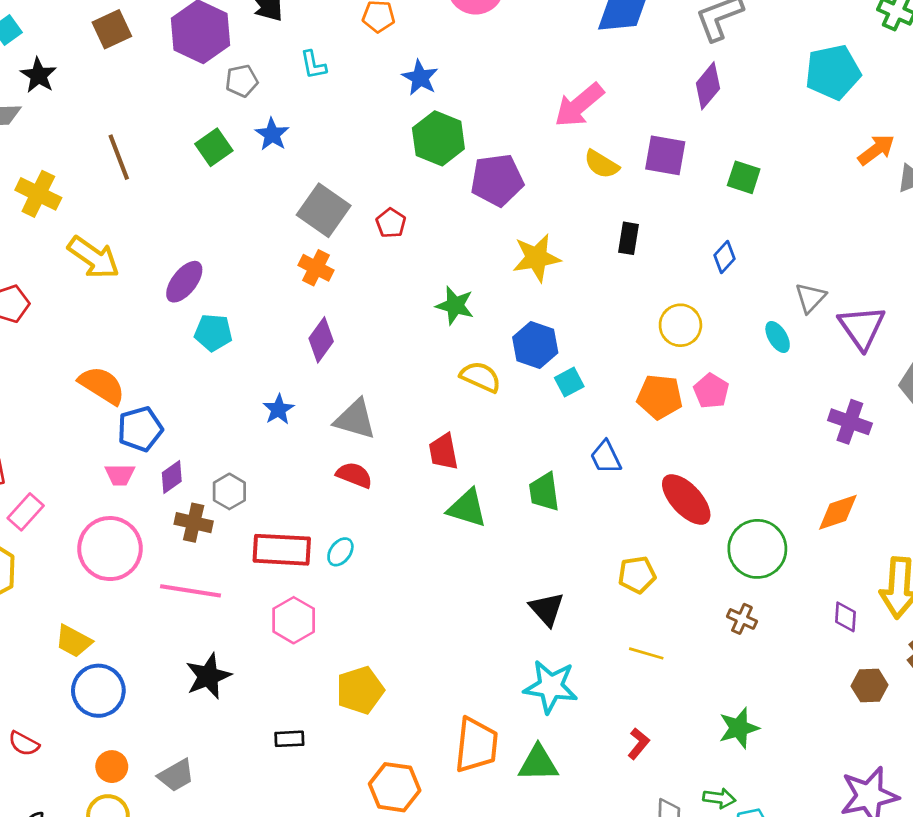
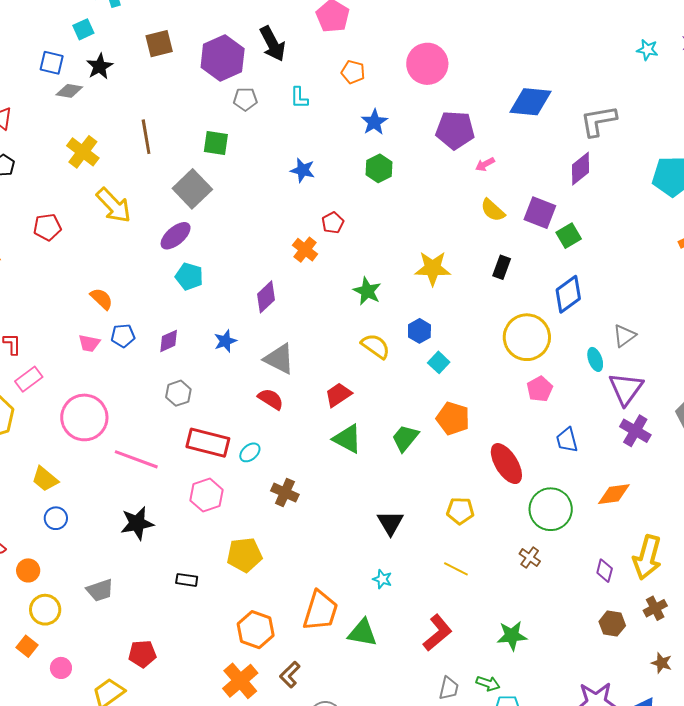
pink arrow: (579, 105) -> (485, 164), size x0.5
blue star: (272, 134) -> (303, 170), moved, turned -30
green hexagon: (438, 138) -> (379, 168), size x0.7
green square: (214, 147) -> (216, 143), turned 32
green square: (744, 177) -> (569, 236), moved, turned 30
purple pentagon: (497, 180) -> (455, 130), moved
gray square: (324, 210) -> (192, 189), moved
blue diamond: (725, 257) -> (568, 294), size x1.6
orange cross: (316, 268) -> (305, 250), moved
yellow circle: (680, 325) -> (527, 337), size x1.5
purple triangle: (862, 327) -> (626, 389), moved
blue hexagon: (535, 345) -> (419, 331), size x0.7
cyan square: (569, 382) -> (439, 362), turned -30
orange semicircle: (102, 385) -> (102, 299), size x0.7
orange pentagon: (660, 397) -> (453, 418), moved
blue pentagon: (140, 429) -> (123, 336), size x0.7
red trapezoid: (443, 452) -> (338, 395), turned 56
blue trapezoid: (606, 457) -> (567, 440), moved
pink trapezoid: (120, 475) -> (89, 343), moved
purple diamond: (172, 477) -> (169, 341), moved
green trapezoid: (544, 492) -> (405, 438), turned 36
brown cross: (194, 523) -> (285, 493), moved
cyan star: (551, 687) -> (382, 579), size x0.5
blue circle: (98, 691) -> (56, 518), size x0.6
red L-shape: (638, 744) -> (437, 633), size x1.6
orange circle: (112, 767) -> (28, 570), moved

